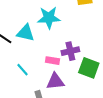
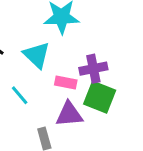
cyan triangle: (26, 33) -> (37, 55), moved, turned 30
green square: (89, 68) -> (100, 97), moved

